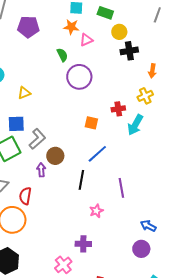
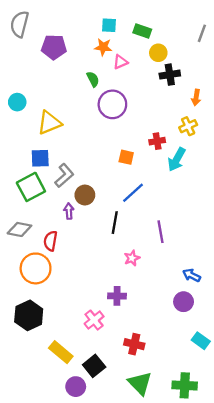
yellow triangle: (24, 93) -> (49, 123), size x1.6

